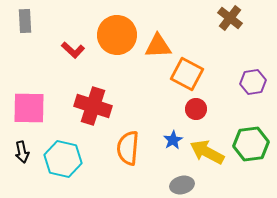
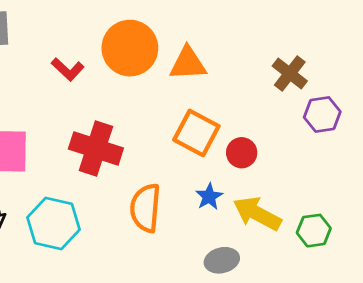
brown cross: (230, 18) -> (290, 74), moved
orange square: (187, 74) -> (196, 133), moved
green hexagon: (251, 144) -> (314, 231), moved, size x0.7

